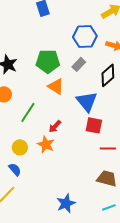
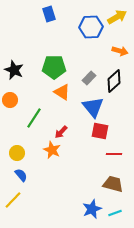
blue hexagon: (85, 36) -> (91, 27), moved
gray rectangle: (79, 64) -> (89, 78), moved
yellow circle: (20, 147) -> (17, 153), moved
blue star: (66, 203) -> (92, 209), moved

